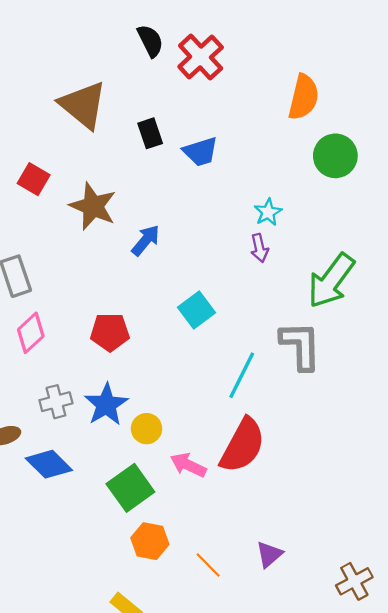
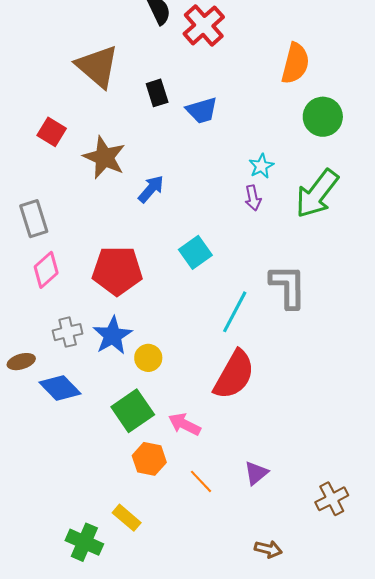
green arrow: (331, 281) -> (317, 194), moved
red pentagon: (110, 332) -> (117, 271), size x1.4
pink arrow: (188, 465) -> (185, 424), moved

